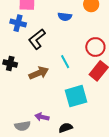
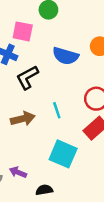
blue semicircle: (65, 17) -> (65, 56), size x1.5
cyan square: (76, 96) -> (63, 154), turned 30

